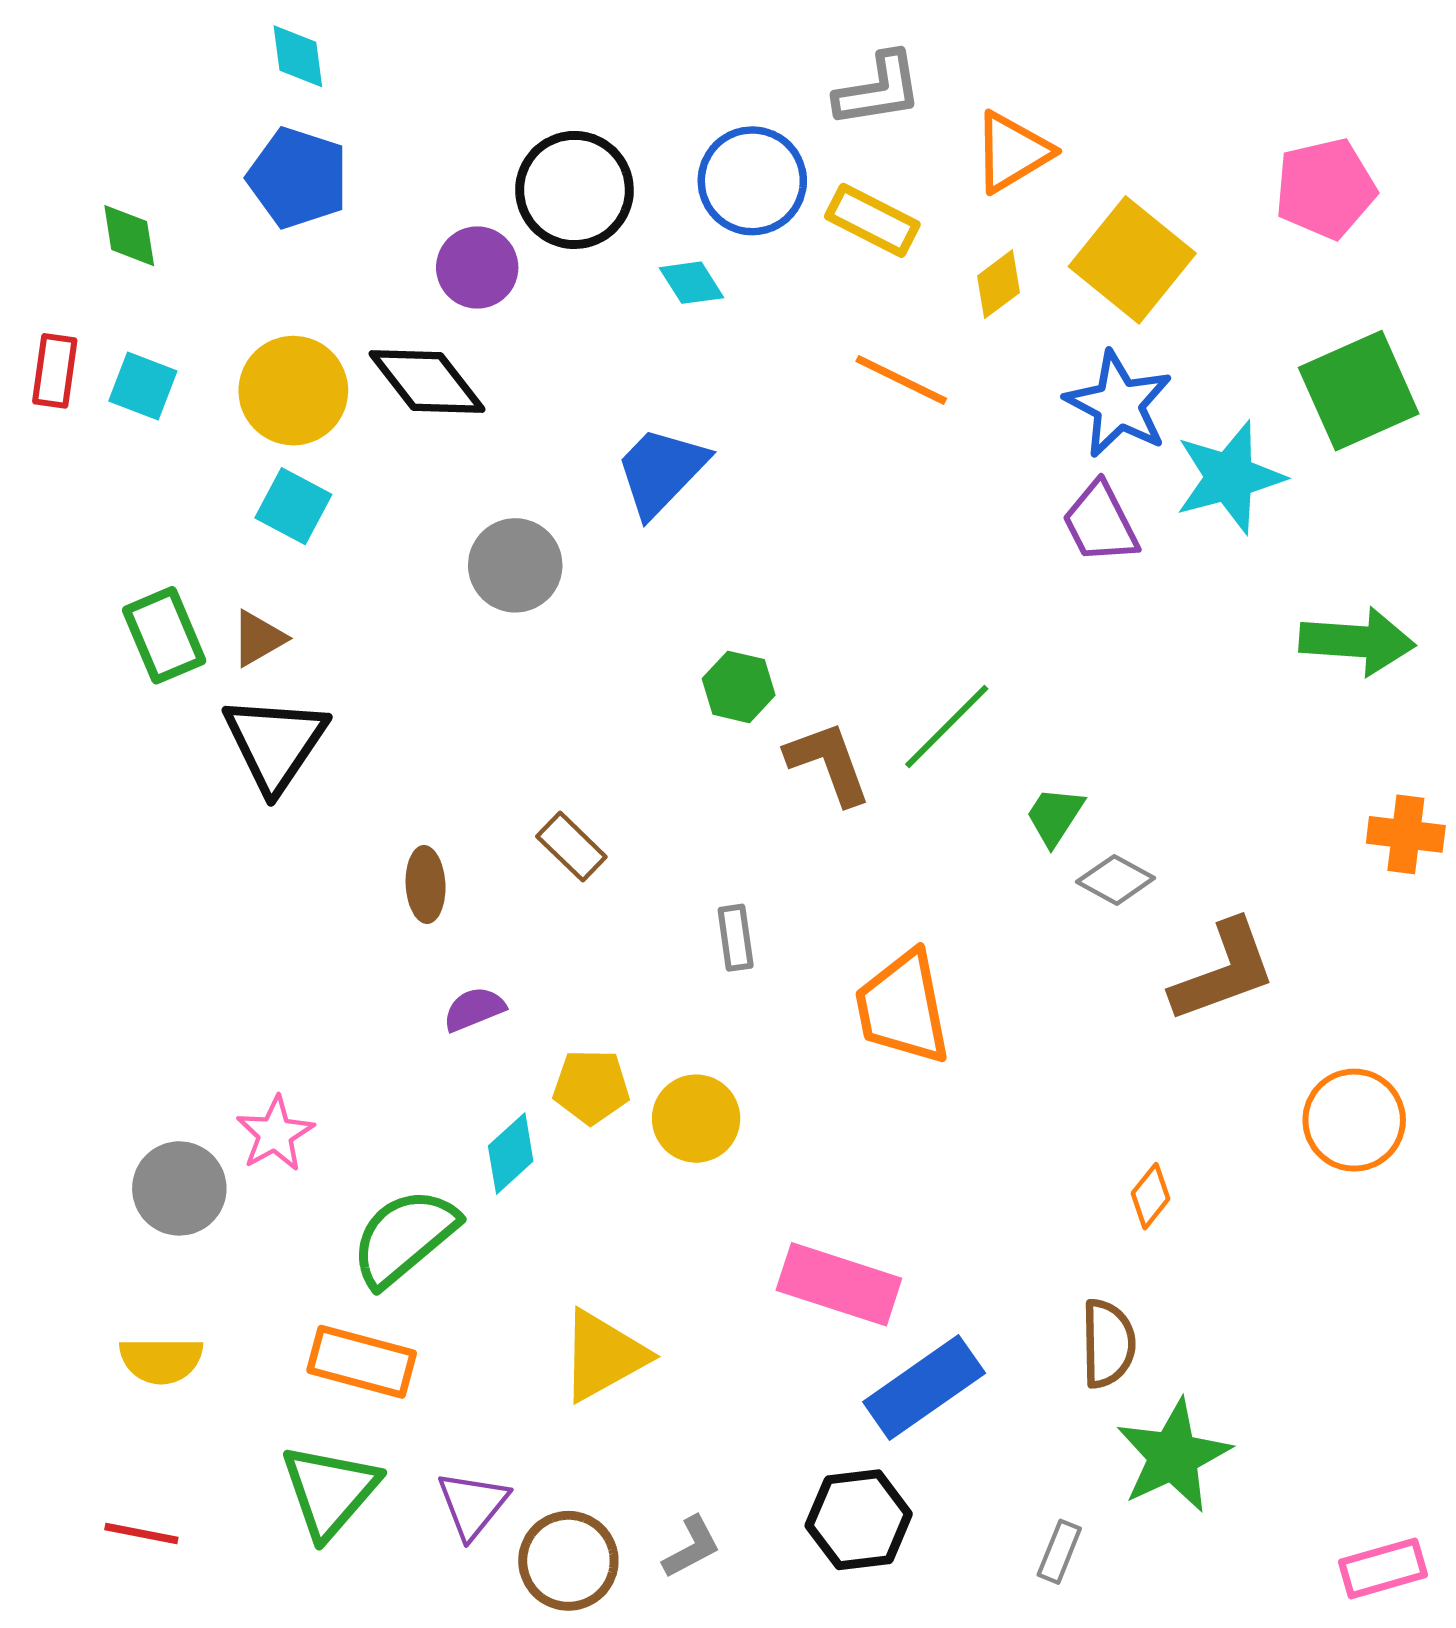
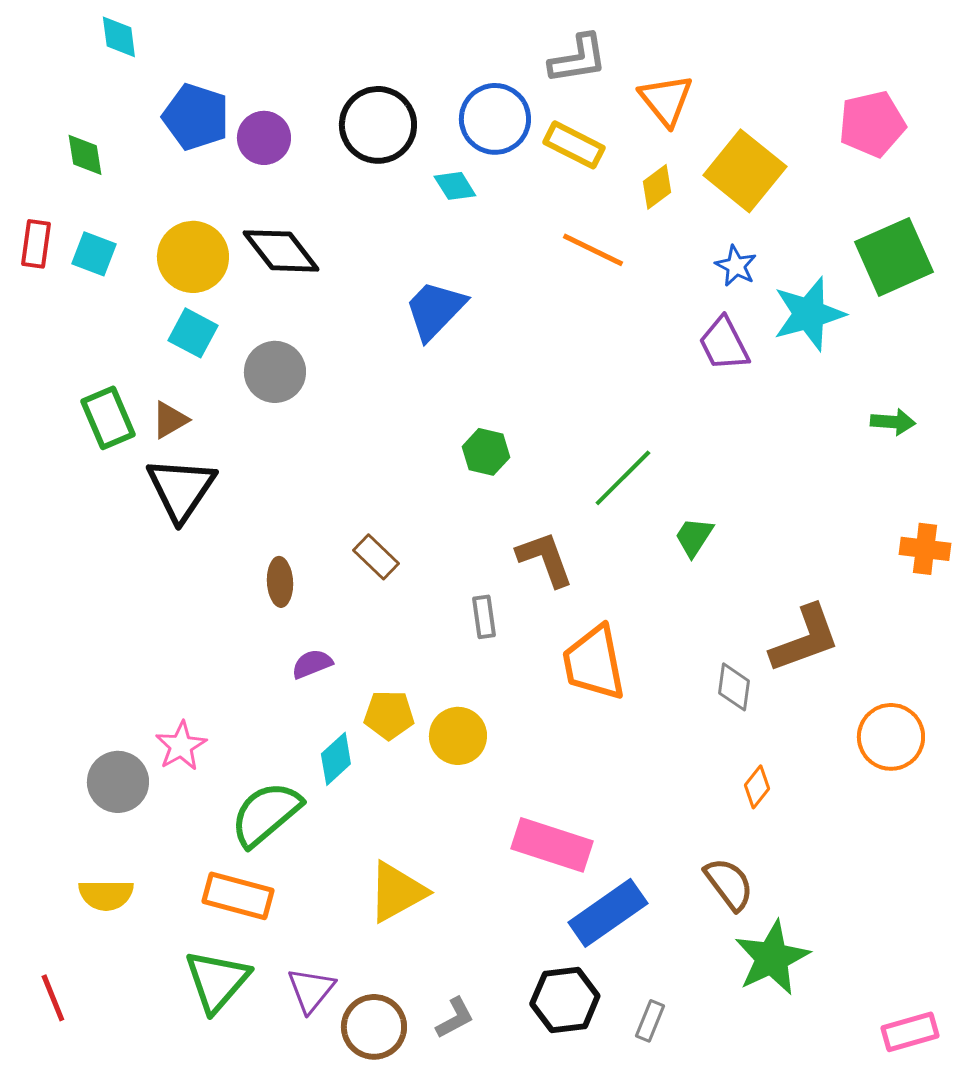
cyan diamond: (298, 56) -> (119, 37), moved
orange triangle: (1012, 152) -> (666, 100), turned -38
purple circle: (477, 267) -> (264, 138), moved
blue star: (1119, 404) -> (736, 266), size x0.6
gray circle: (515, 565) -> (275, 372), moved
green arrow: (1357, 641) -> (893, 422), size x0.6
brown L-shape: (828, 763) -> (545, 559), moved
gray diamond: (1116, 880) -> (734, 687), moved, turned 69
brown semicircle: (1108, 1343) -> (729, 884), turned -36
red line: (141, 1533) -> (53, 998), moved, turned 57
gray rectangle: (1059, 1552) -> (650, 1021), moved

